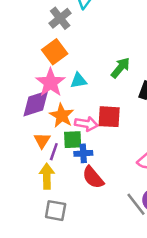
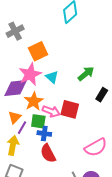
gray cross: (60, 18) -> (15, 31), moved
cyan triangle: (79, 80) -> (52, 77), turned 40

